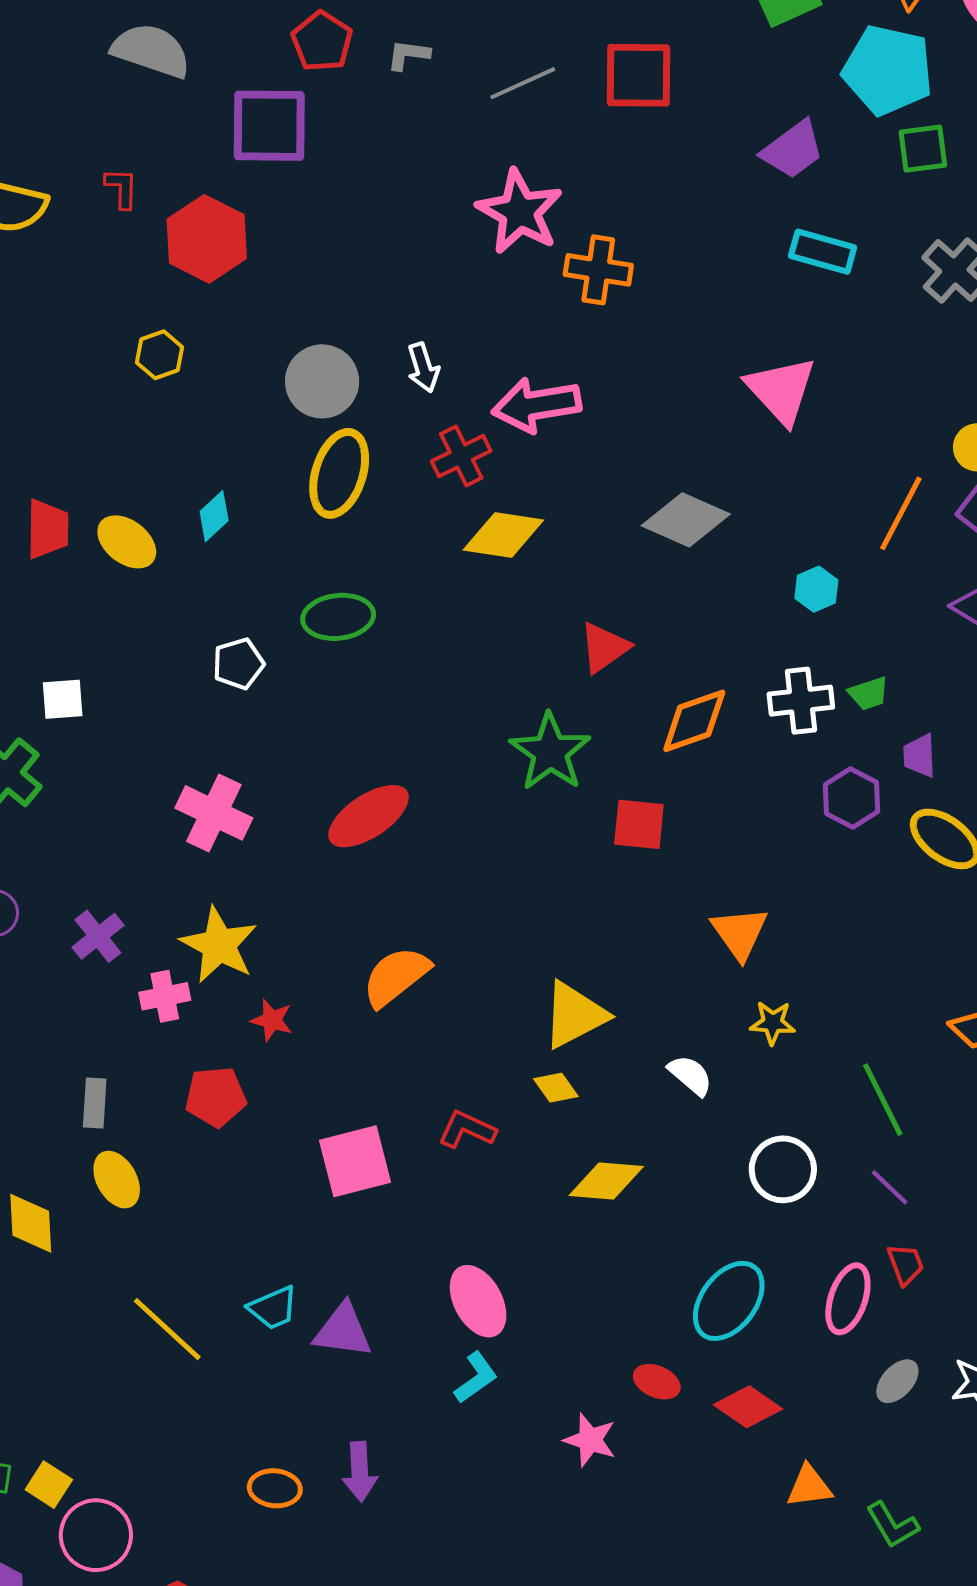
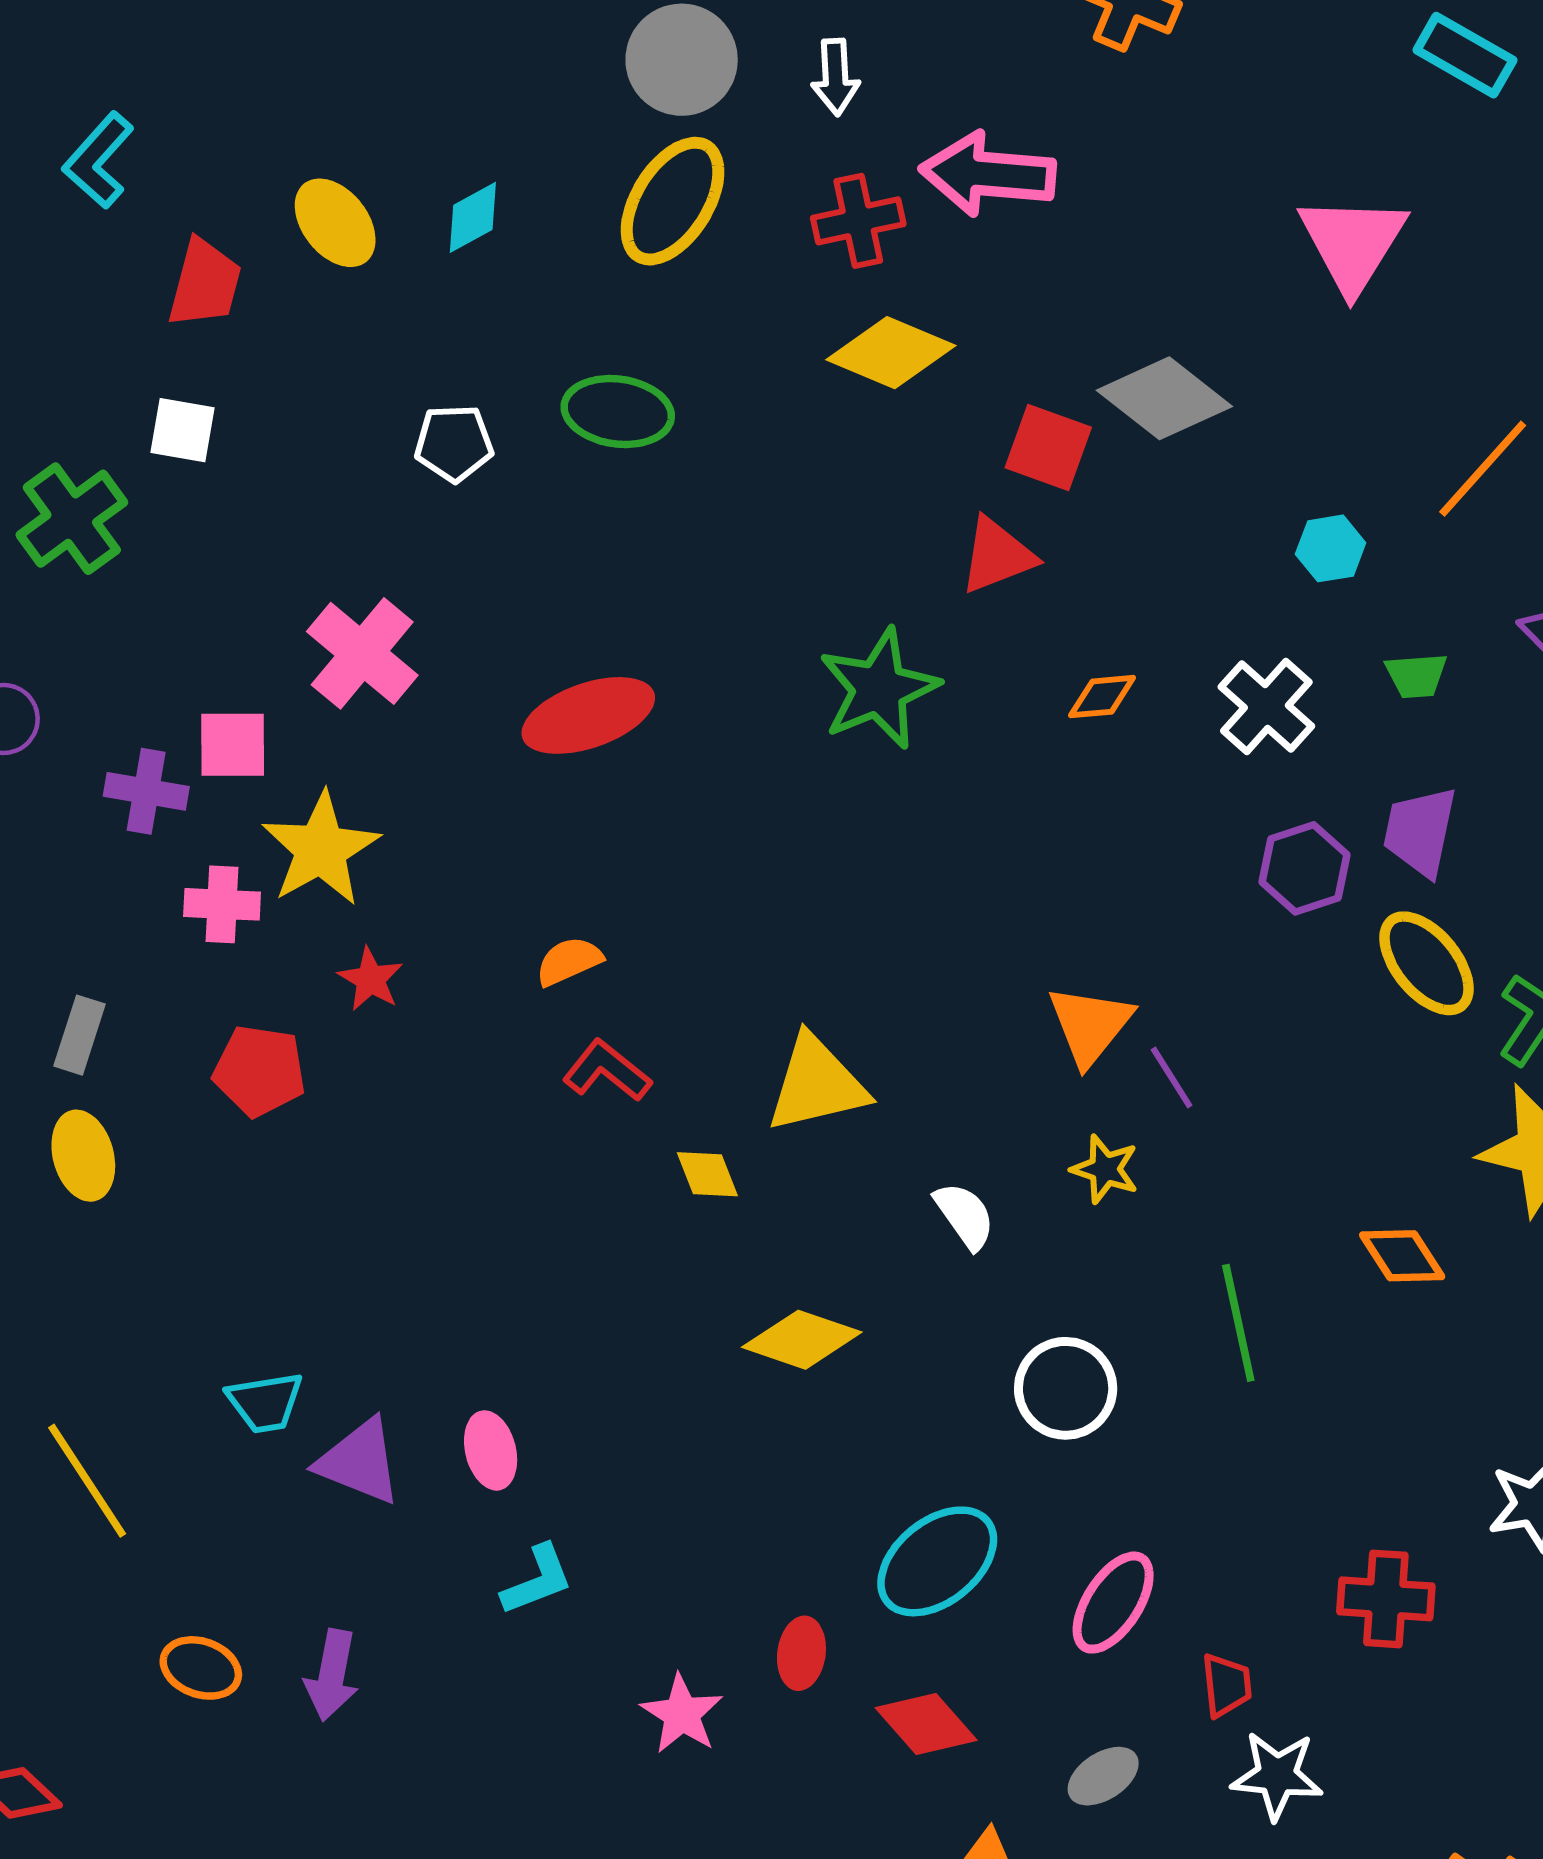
red trapezoid: (48, 529) -> (205, 283), moved
green trapezoid: (869, 693) -> (1416, 676), moved
white cross: (801, 701) -> (1266, 707), turned 34
orange diamond: (694, 721) -> (1102, 697), size x0.6
purple trapezoid: (920, 756) -> (1420, 831), size x1.4
red square: (639, 824) -> (1048, 447), moved
purple cross: (98, 936) -> (146, 791), turned 34
orange semicircle: (396, 977) -> (569, 961), size x0.6
yellow diamond: (556, 1088) -> (707, 1174), moved
red L-shape: (467, 1130) -> (607, 1071), moved
pink square: (355, 1161) -> (233, 745), moved, size x0.7
purple line: (890, 1187) -> (1172, 1078), moved
red trapezoid: (905, 1264) -> (1226, 1685), moved
pink ellipse: (478, 1301) -> (491, 1450), moved, size x0.7
yellow line: (167, 1329) -> (87, 1481), moved
gray ellipse: (897, 1381) -> (1103, 1776), moved
red ellipse: (657, 1382) -> (801, 1653), turned 60

